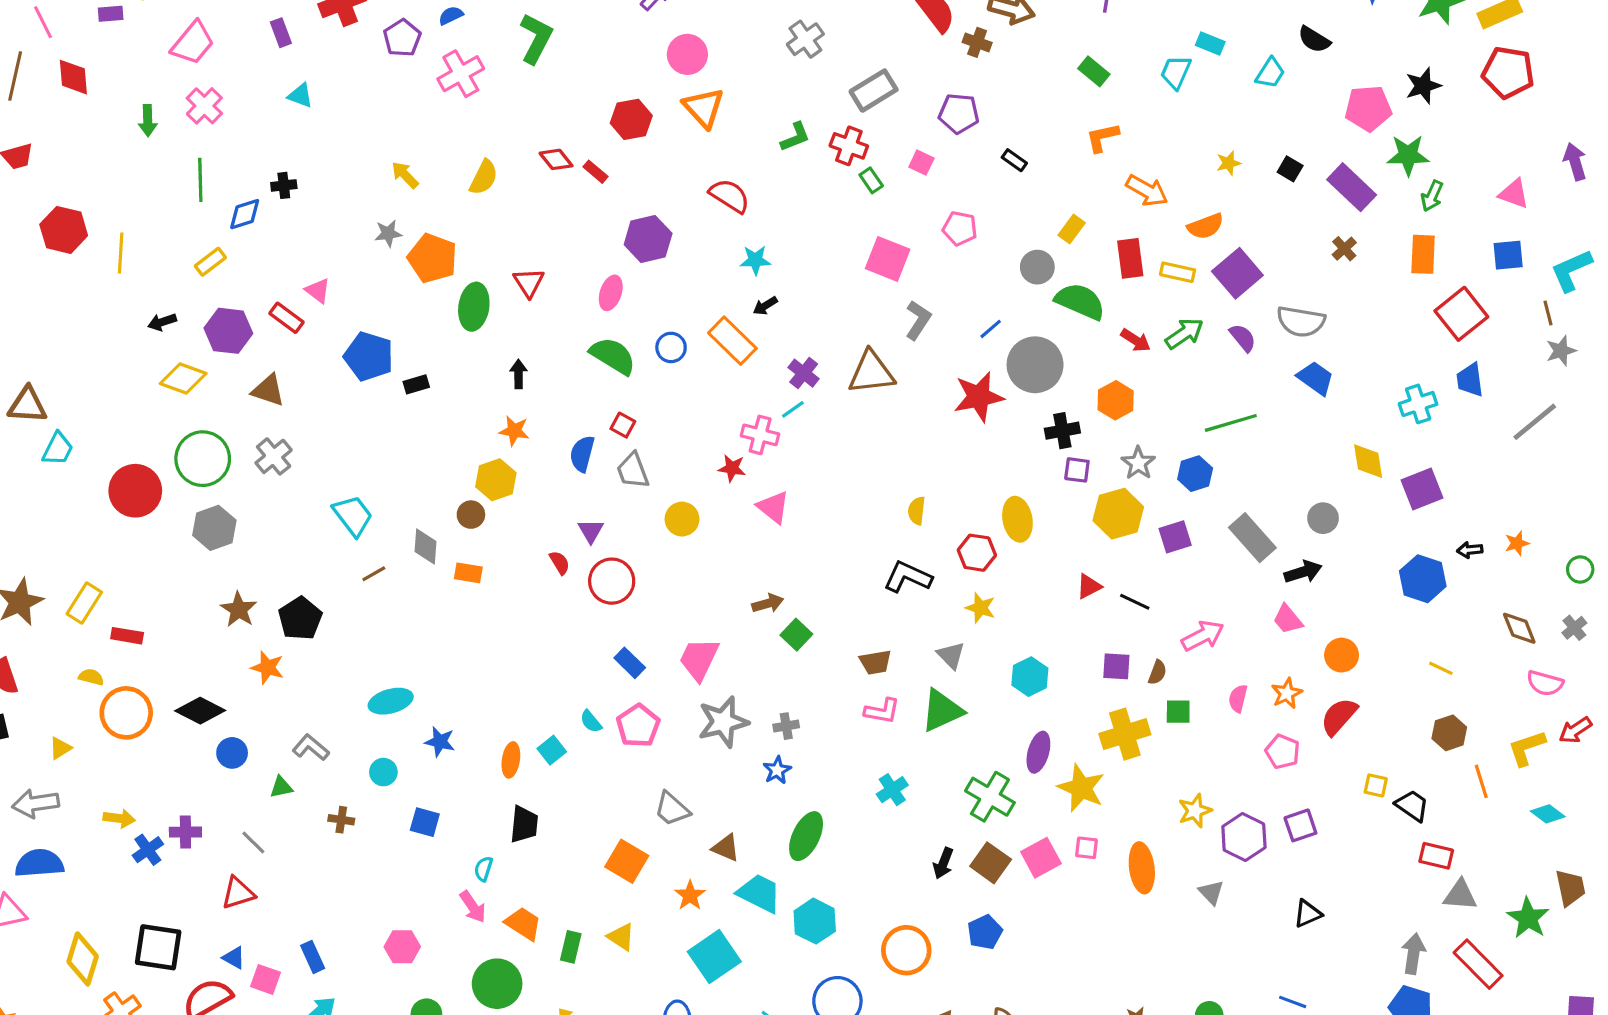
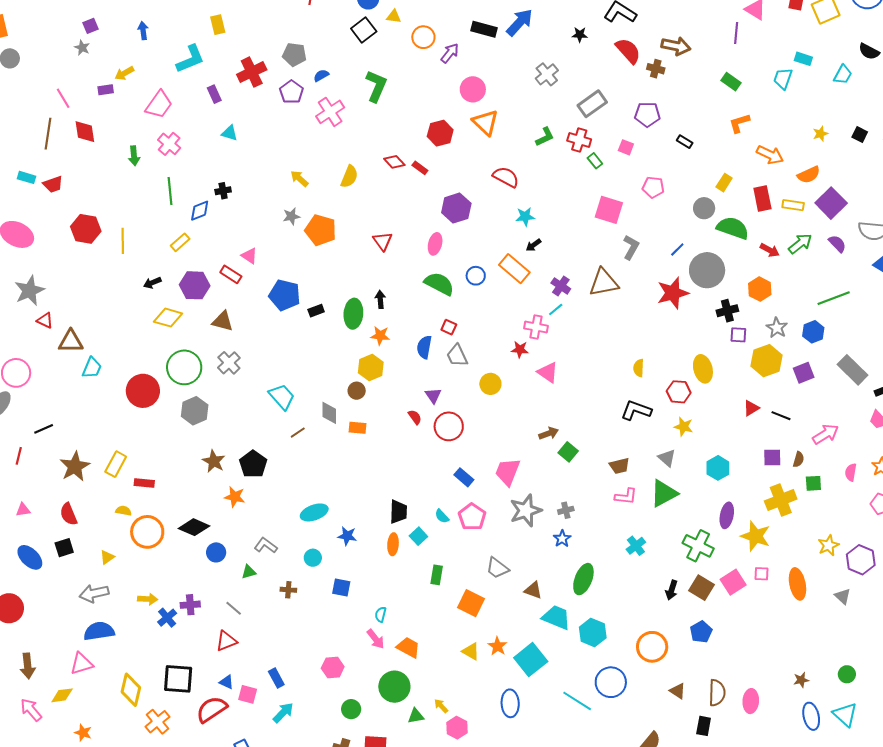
green ellipse: (474, 307) -> (353, 314), moved
black trapezoid: (524, 824) -> (398, 512), moved
orange star: (690, 895) -> (498, 646), moved
green rectangle: (571, 947) -> (437, 575), moved

